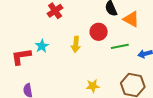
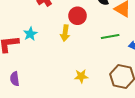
red circle: (99, 32) -> (78, 16), moved

